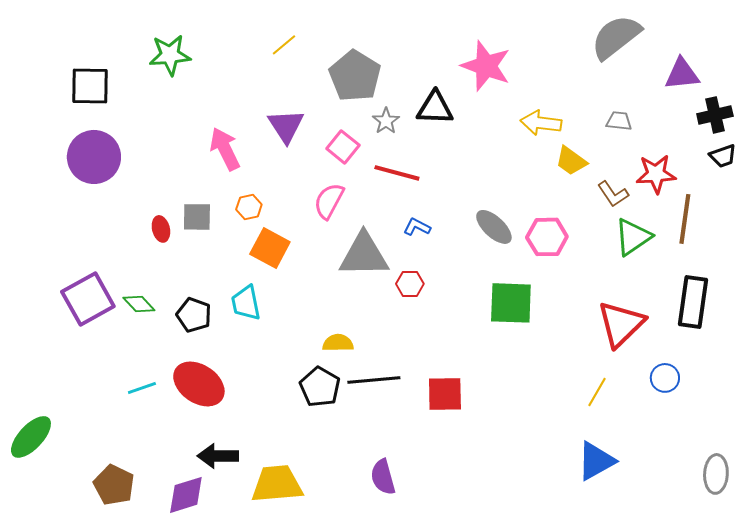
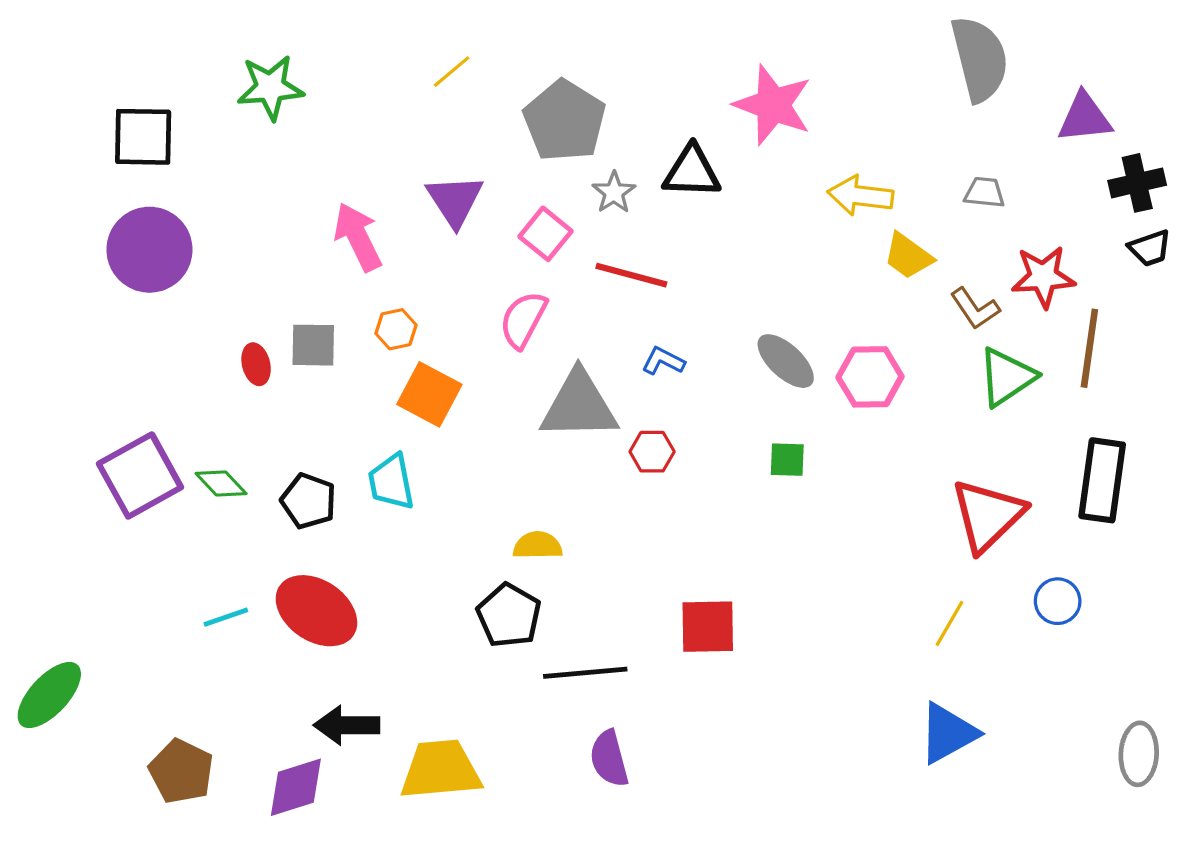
gray semicircle: (616, 37) -> (980, 59), turned 114
green square: (511, 303) -> (787, 460), moved, size x0.5
black line: (374, 380) -> (585, 673), moved

